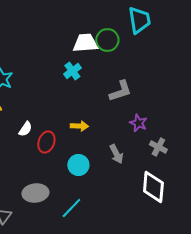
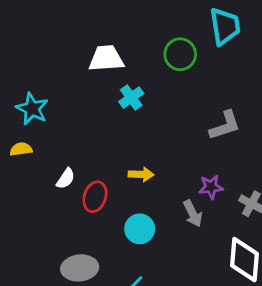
white trapezoid: (85, 43) -> (106, 58), moved
gray L-shape: (120, 91) -> (225, 125), moved
purple star: (138, 123) -> (211, 187), moved, turned -30

